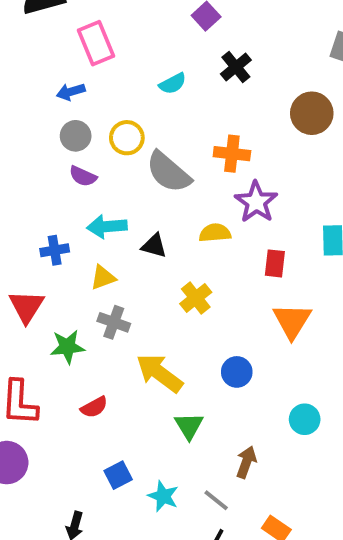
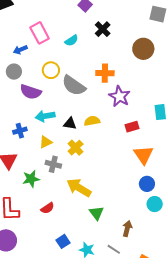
pink rectangle: (96, 43) -> (40, 33), moved
gray circle: (76, 136) -> (14, 72), moved
purple semicircle: (83, 176) -> (31, 92), size x1.5
yellow semicircle: (215, 233) -> (92, 121), moved
red rectangle: (275, 263) -> (132, 127), turned 72
yellow cross: (196, 298) -> (76, 148), moved
blue circle: (237, 372) -> (147, 184), moved

